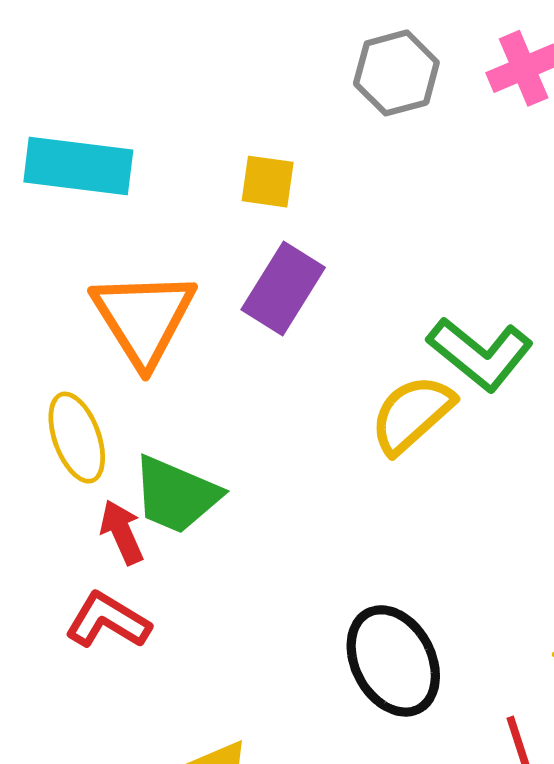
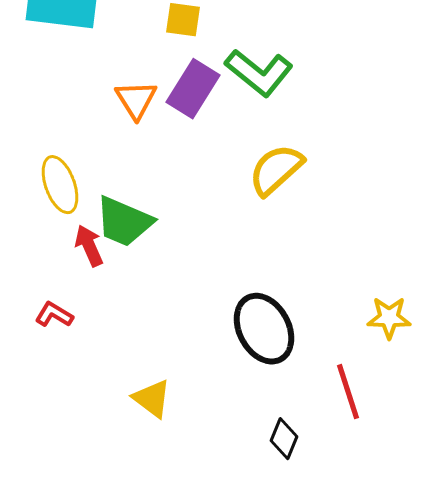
orange triangle: (143, 318) -> (136, 100), moved, size x0.6
green L-shape: (480, 354) -> (259, 73), moved
red L-shape: (108, 621) -> (54, 315), moved, size x0.7

